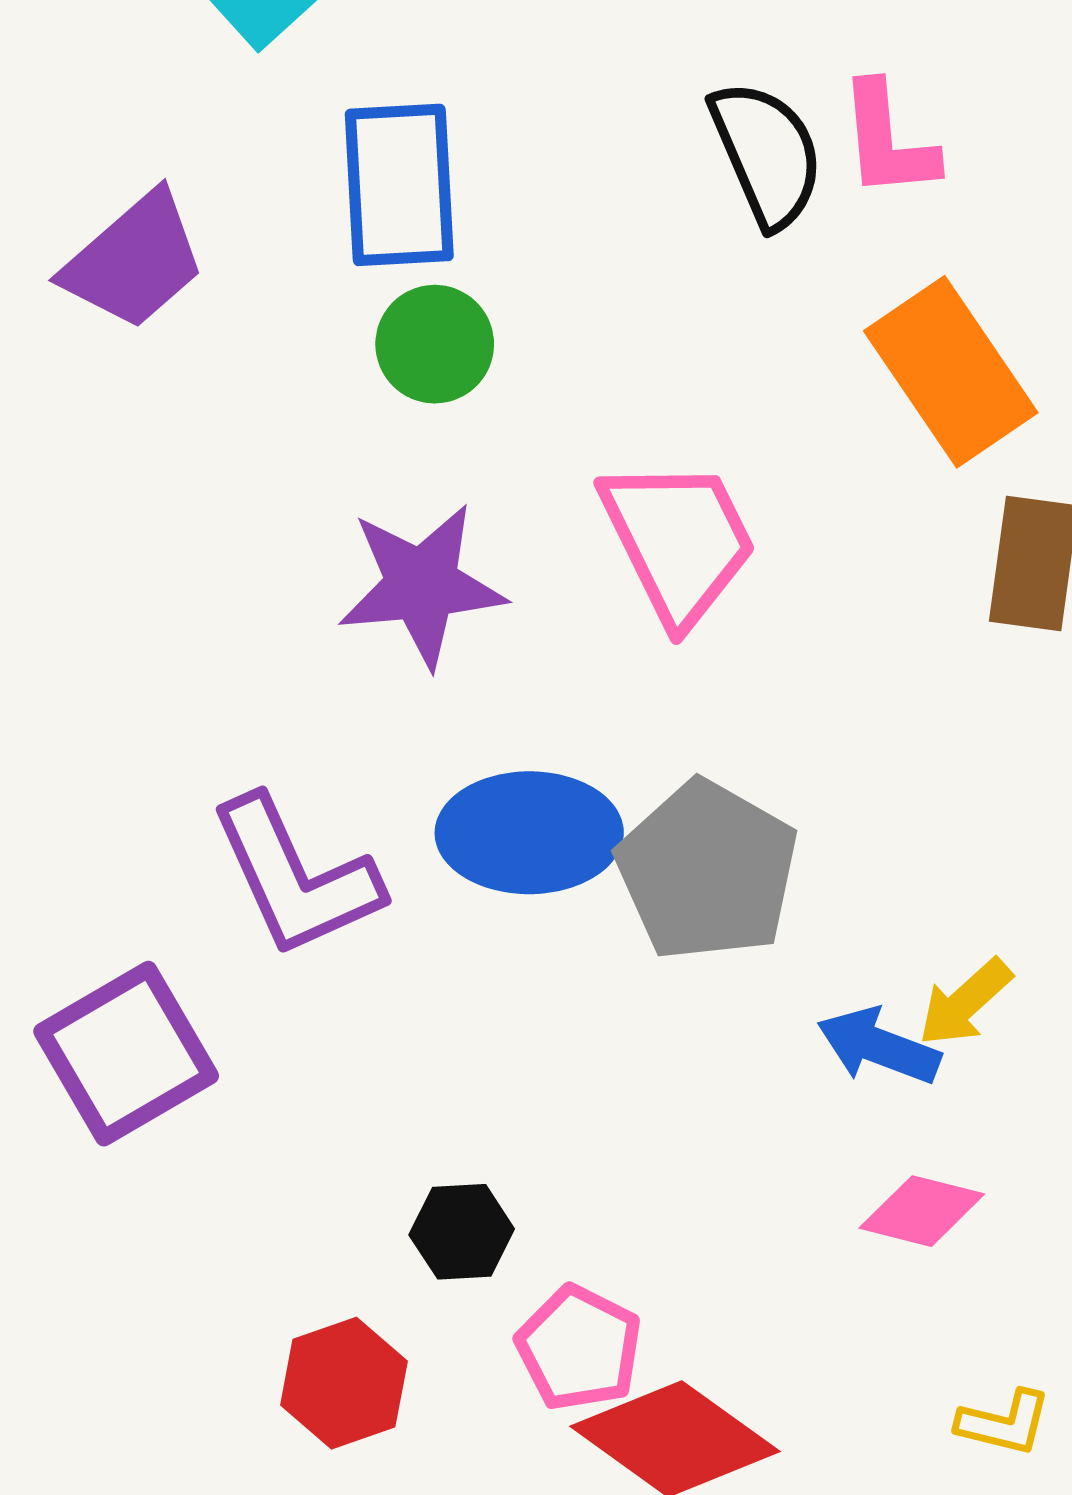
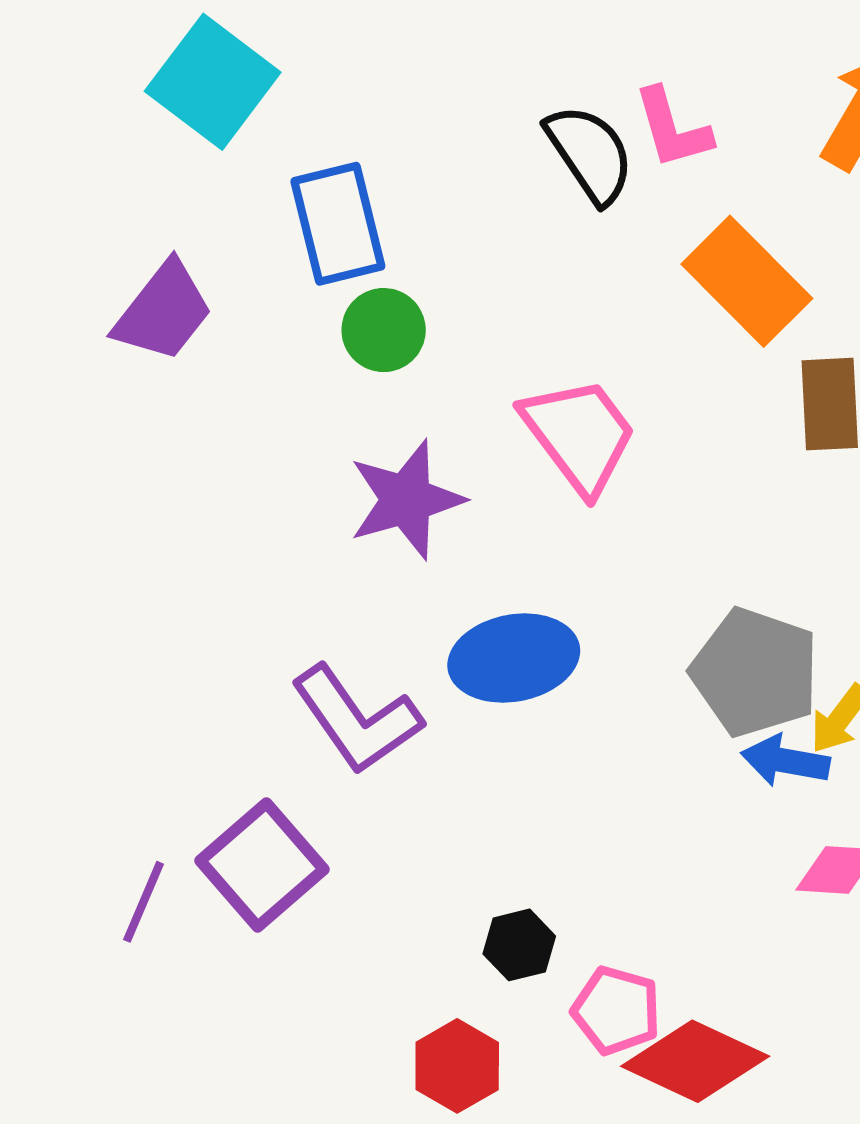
gray pentagon: (707, 871) -> (755, 672), moved

